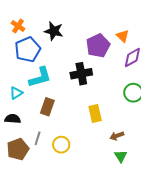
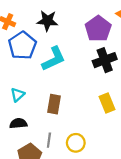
black cross: (81, 74) -> (105, 60), moved
cyan L-shape: (40, 77) -> (54, 59), moved

